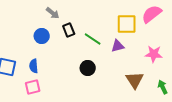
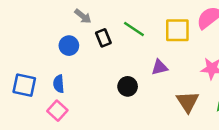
green line: (93, 39) -> (134, 29), moved
purple triangle: (118, 46) -> (159, 67), moved
pink square: (33, 87) -> (57, 111), turned -35

